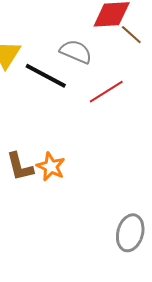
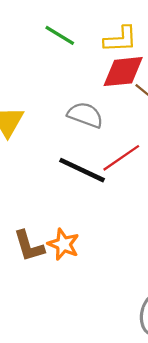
black line: (46, 76) -> (82, 170), moved

